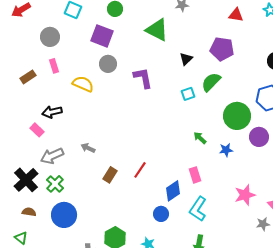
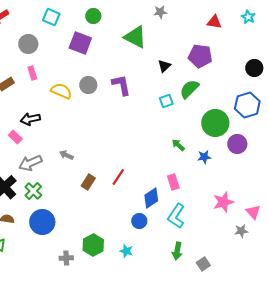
gray circle: (108, 64) -> (88, 85), moved

